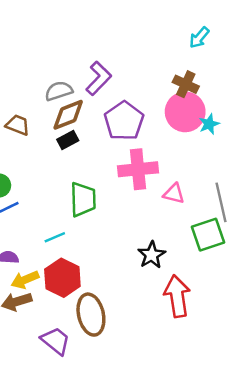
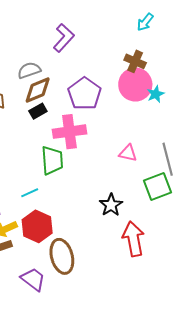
purple L-shape: (99, 78) -> (64, 38), moved
pink cross: (138, 169) -> (69, 132), moved

